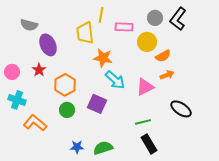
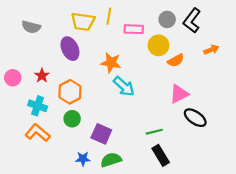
yellow trapezoid: (85, 33) -> (83, 22), moved, turned -75
purple ellipse: (48, 45) -> (70, 49), moved
orange arrow: (167, 75) -> (211, 50), moved
pink triangle: (145, 87) -> (179, 94), moved
cyan cross: (17, 100) -> (38, 106), moved
purple square: (97, 104) -> (101, 134), moved

